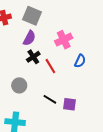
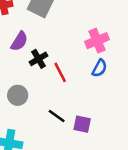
purple semicircle: (29, 38) -> (19, 41), moved
pink cross: (64, 40) -> (97, 41), moved

